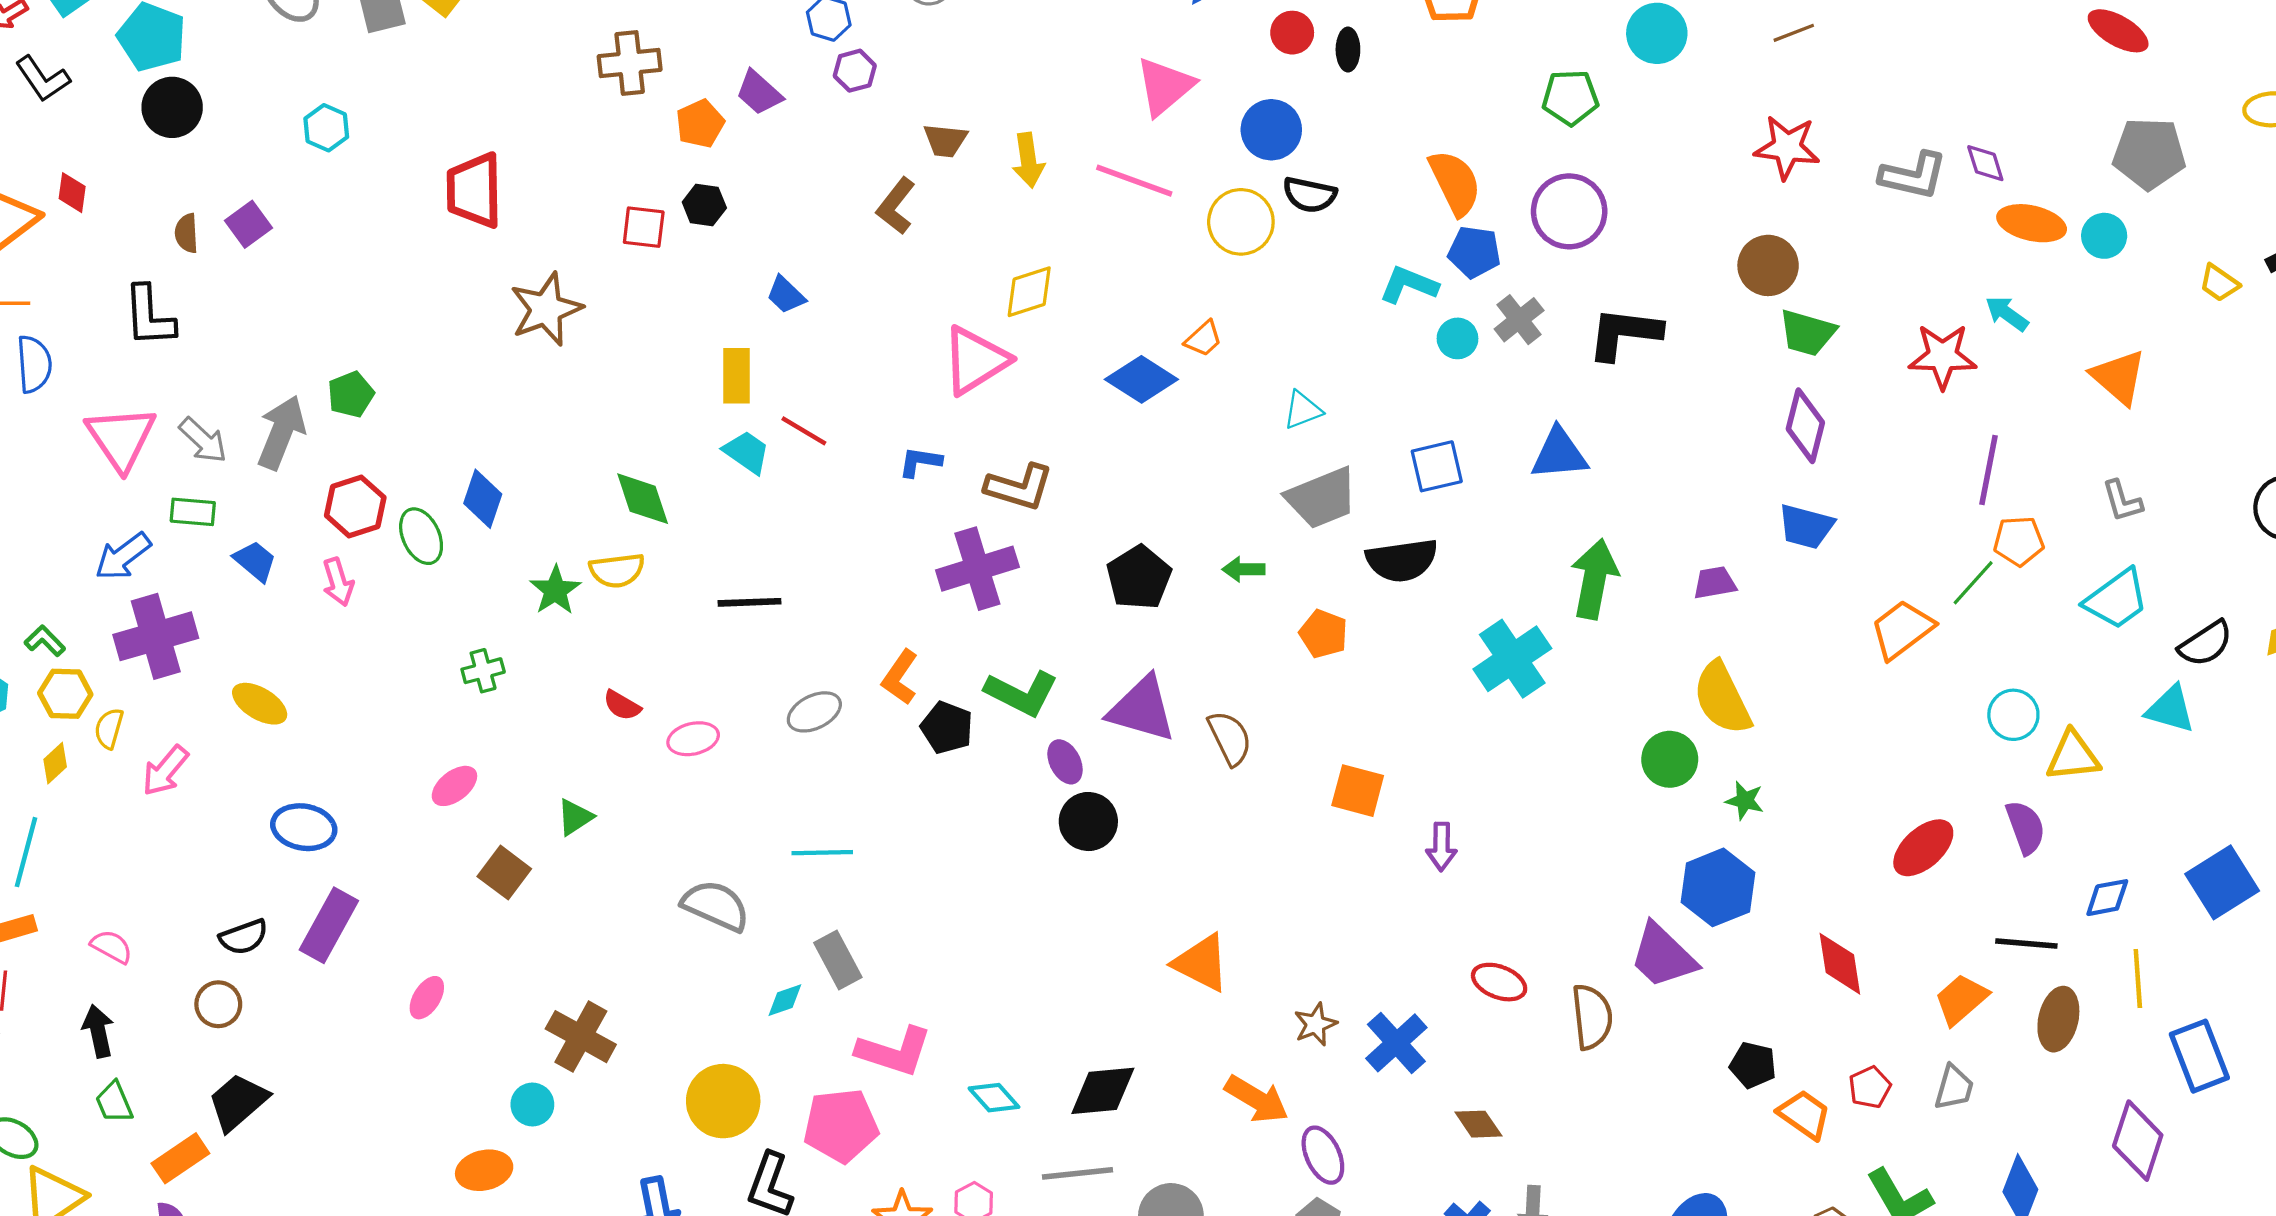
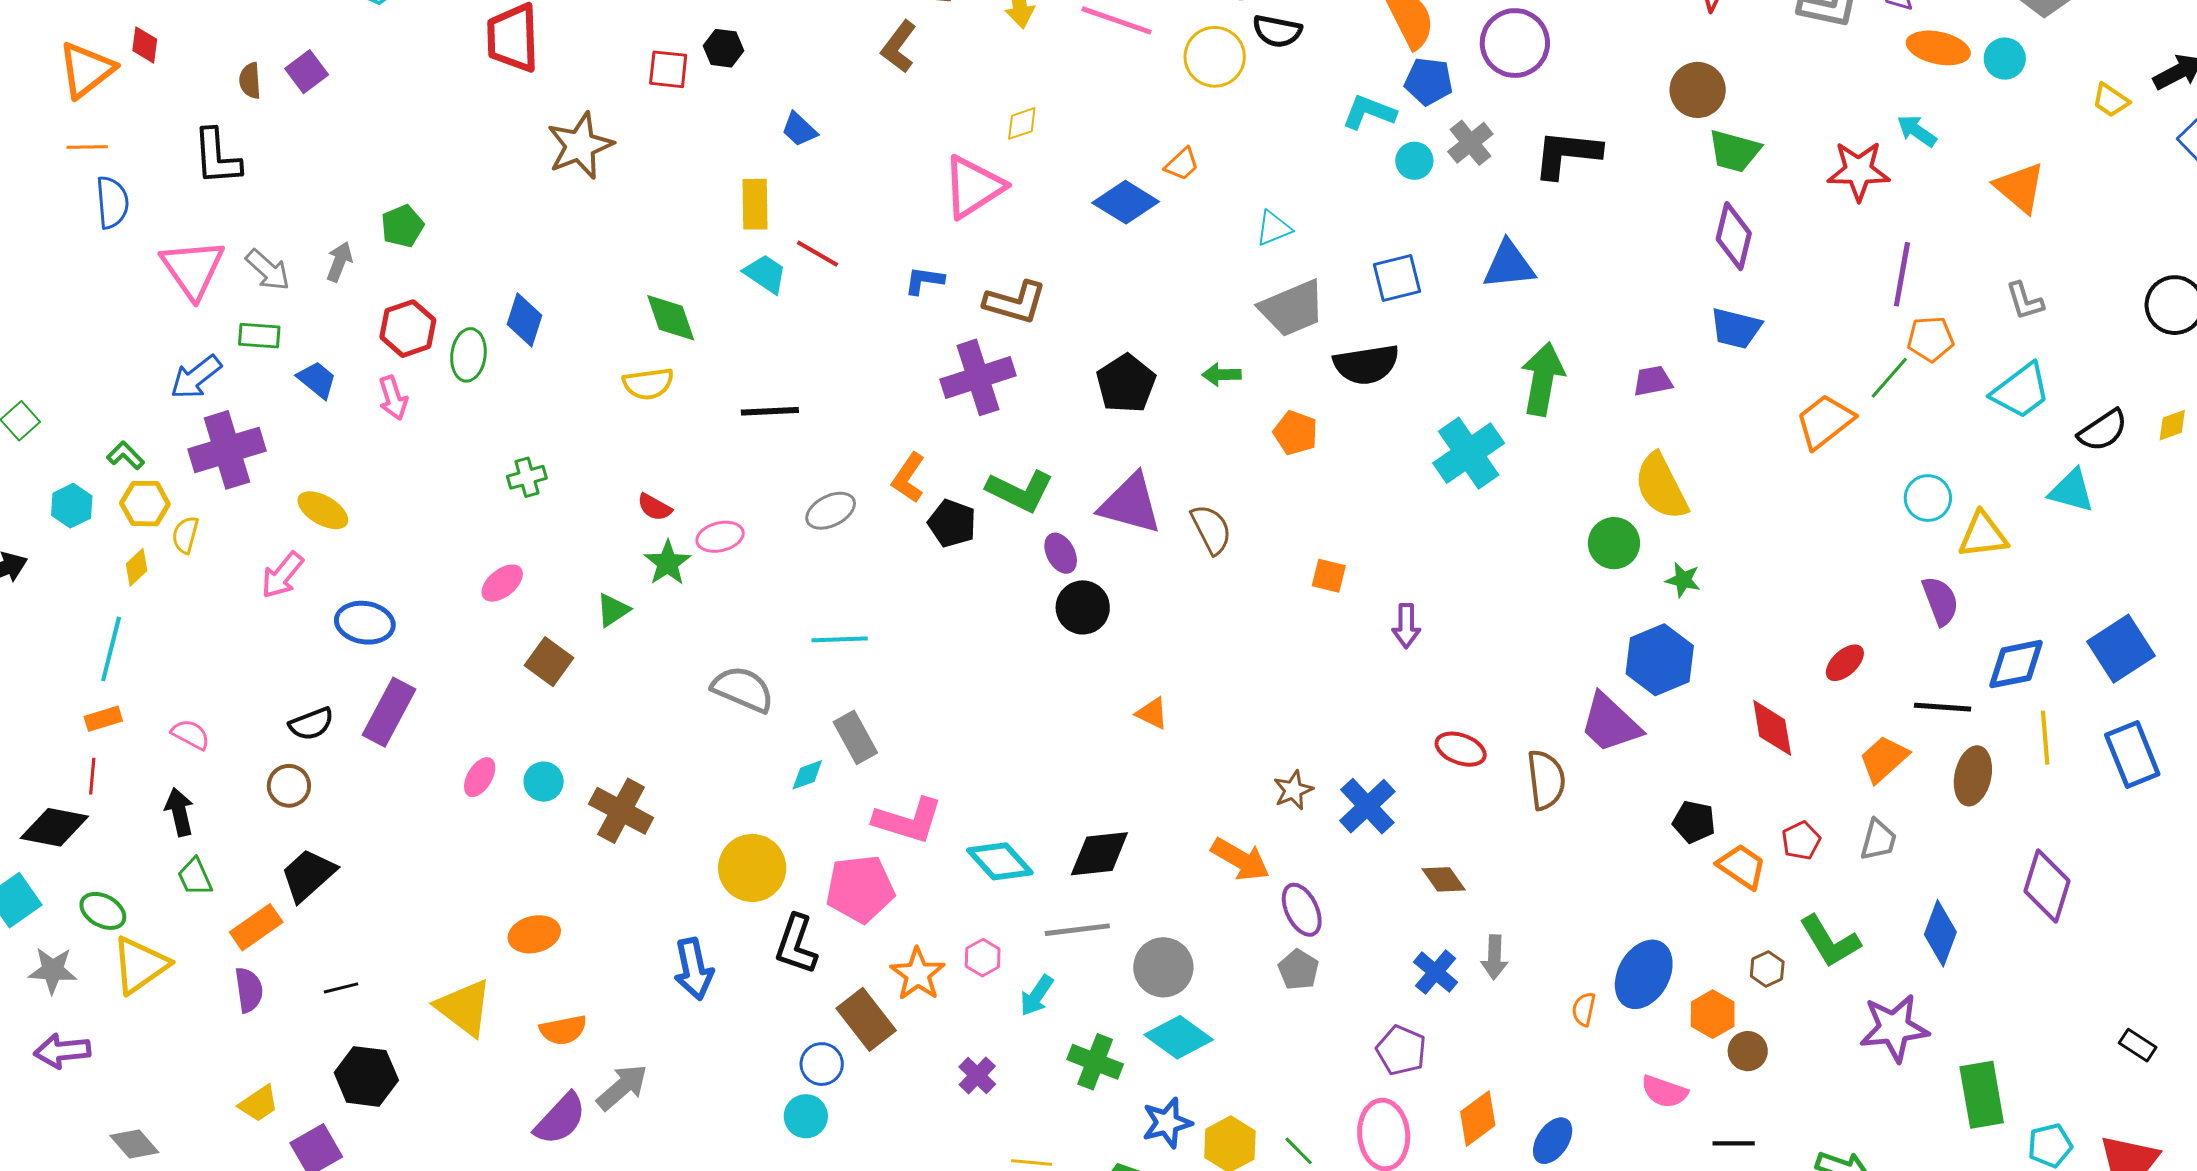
yellow diamond: (1029, 292) -> (1022, 123), size x0.7
gray arrow: (281, 432) -> (339, 262), size x0.6
green ellipse: (421, 536) -> (468, 355), turned 33
green star: (555, 590) -> (668, 563), moved
pink arrow: (165, 771) -> (282, 575), moved
orange square: (1358, 791) -> (1329, 576), size x0.7
red ellipse: (1923, 848) -> (1845, 663), moved, size x0.7
blue diamond: (2107, 898) -> (2016, 664), size x1.4
orange triangle: (1201, 963) -> (1152, 713), moved, size x0.6
blue rectangle: (2199, 1056) -> (2132, 754), moved
cyan diamond: (994, 1098) -> (1000, 861), size x1.4
cyan circle: (532, 1105) -> (544, 782), moved

